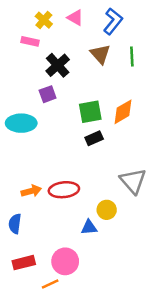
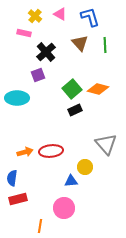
blue L-shape: (113, 21) -> (90, 17), turned -55
green square: (90, 112) -> (72, 89), turned -30
orange diamond: (123, 112) -> (98, 89), turned 45
pink circle: (65, 261) -> (64, 208), moved
red rectangle: (24, 263) -> (18, 199), moved
orange line: (50, 284) -> (40, 226), turned -56

